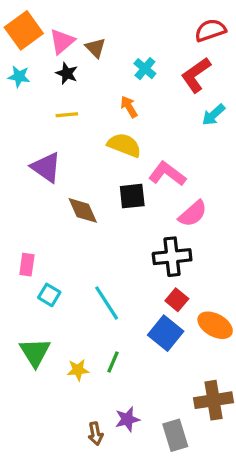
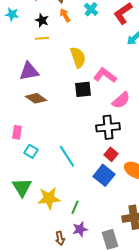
black star: (67, 73) -> (42, 20), moved
orange arrow: (129, 107) -> (65, 15), moved
yellow semicircle: (124, 145) -> (78, 57), turned 50
purple triangle: (46, 167) -> (29, 71), turned -45
brown diamond: (83, 210) -> (36, 98), moved, turned -30
green line: (113, 362) -> (75, 207), moved
yellow star: (78, 370) -> (49, 198), size x1.6

